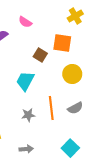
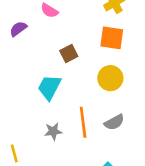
orange square: (62, 43) -> (112, 38), moved
brown square: (40, 55) -> (69, 53), turned 32

